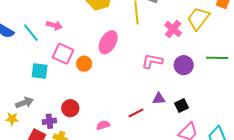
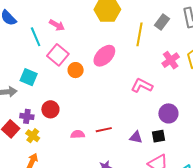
cyan line: (31, 33) -> (36, 37), moved
purple circle: (184, 65) -> (168, 113), moved
cyan square: (40, 71) -> (29, 77), moved
purple triangle: (159, 99) -> (136, 137), moved
red line: (136, 113) -> (104, 130), moved

